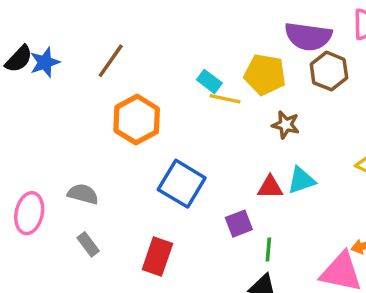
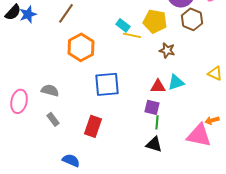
blue square: (182, 184) -> (107, 84), turned -36
purple square: (239, 224) -> (152, 107), moved, turned 35

